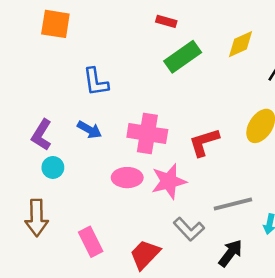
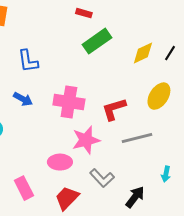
yellow diamond: (241, 44) -> (143, 53), moved
pink ellipse: (127, 178) -> (60, 162), moved
gray line: (233, 204) -> (137, 138), moved

